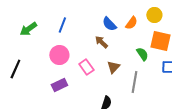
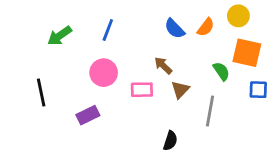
brown arrow: (101, 42) -> (163, 66), moved
pink rectangle: (86, 67) -> (142, 90), turned -56
black line: (15, 69) -> (41, 92), turned -36
purple rectangle: (59, 85) -> (88, 115), moved

